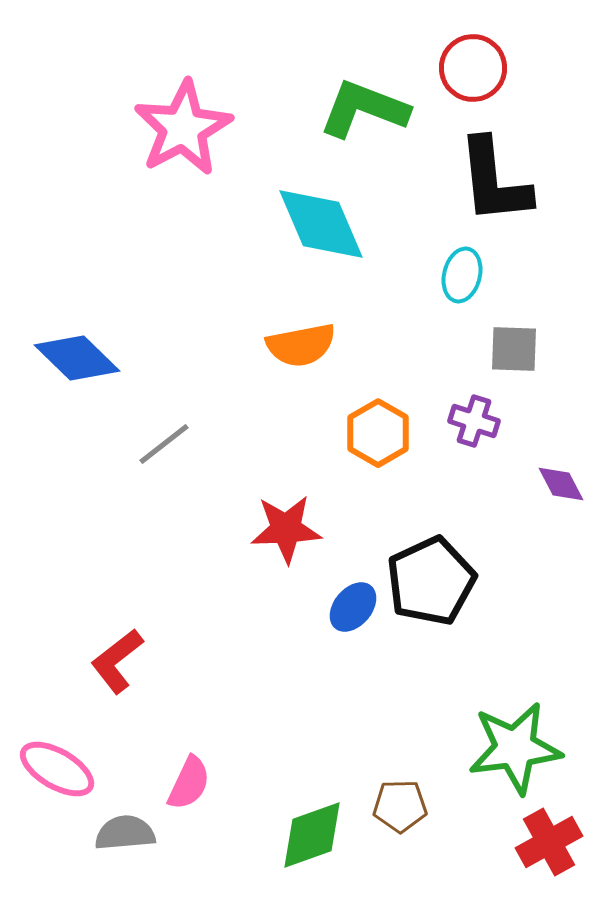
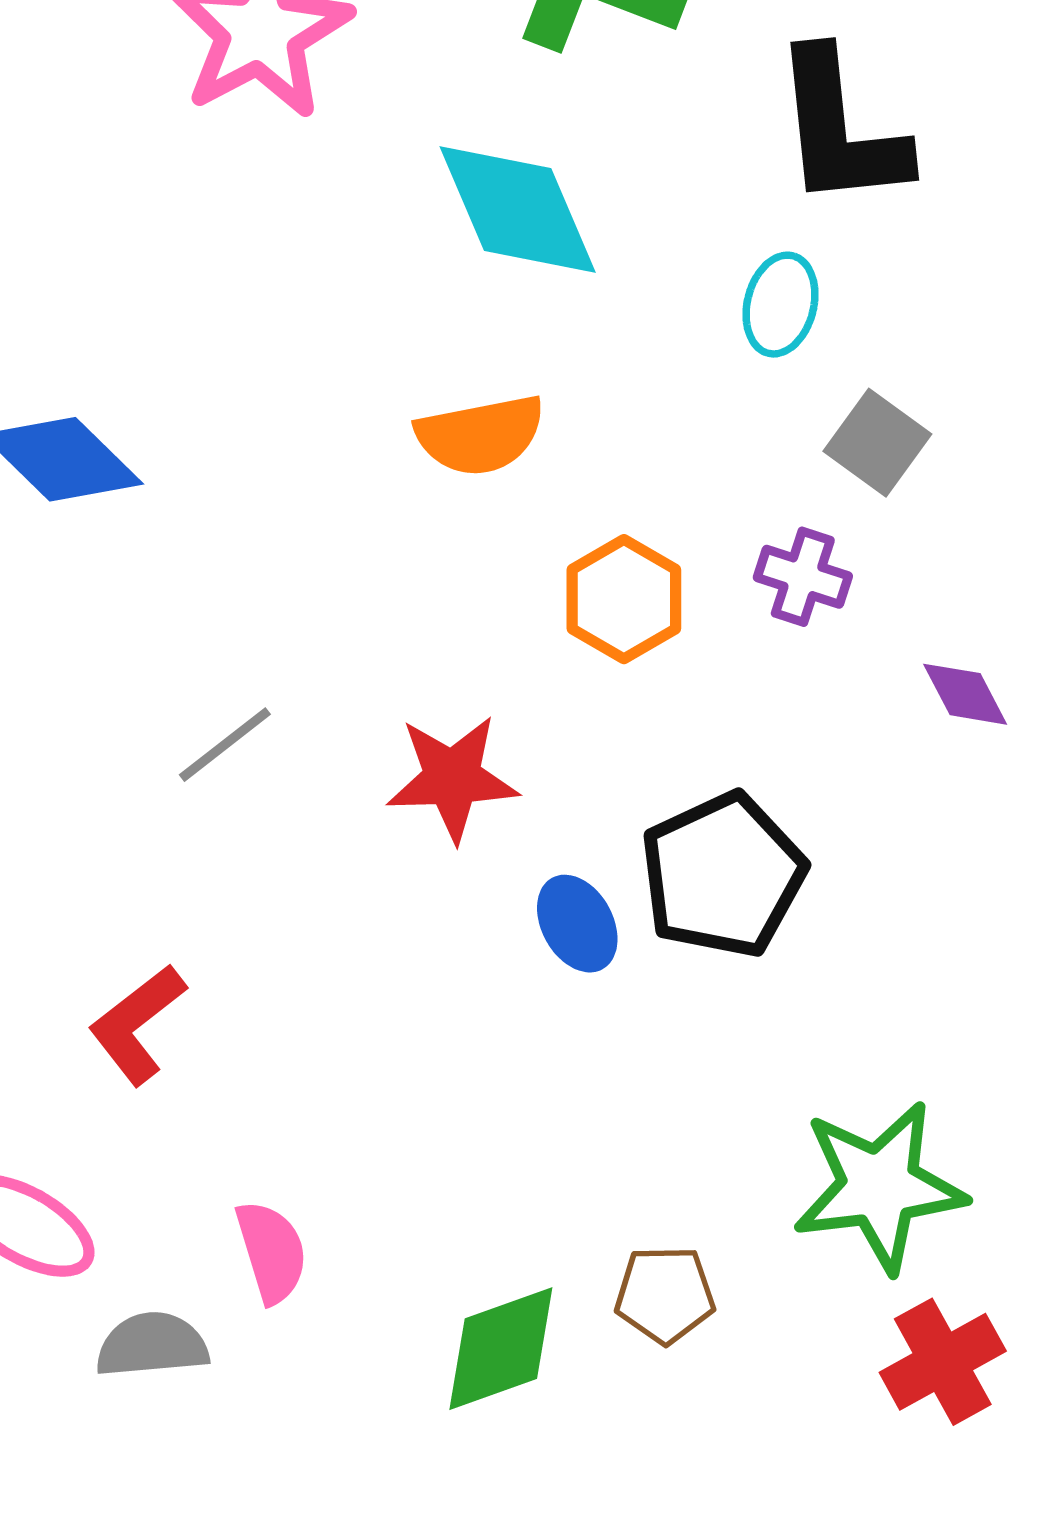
gray square: (514, 349) -> (877, 443), turned 34
gray line: (164, 444) -> (225, 745), moved
blue ellipse: (353, 607) -> (577, 924), turned -69
pink semicircle: (189, 783) -> (271, 1252), turned -42

